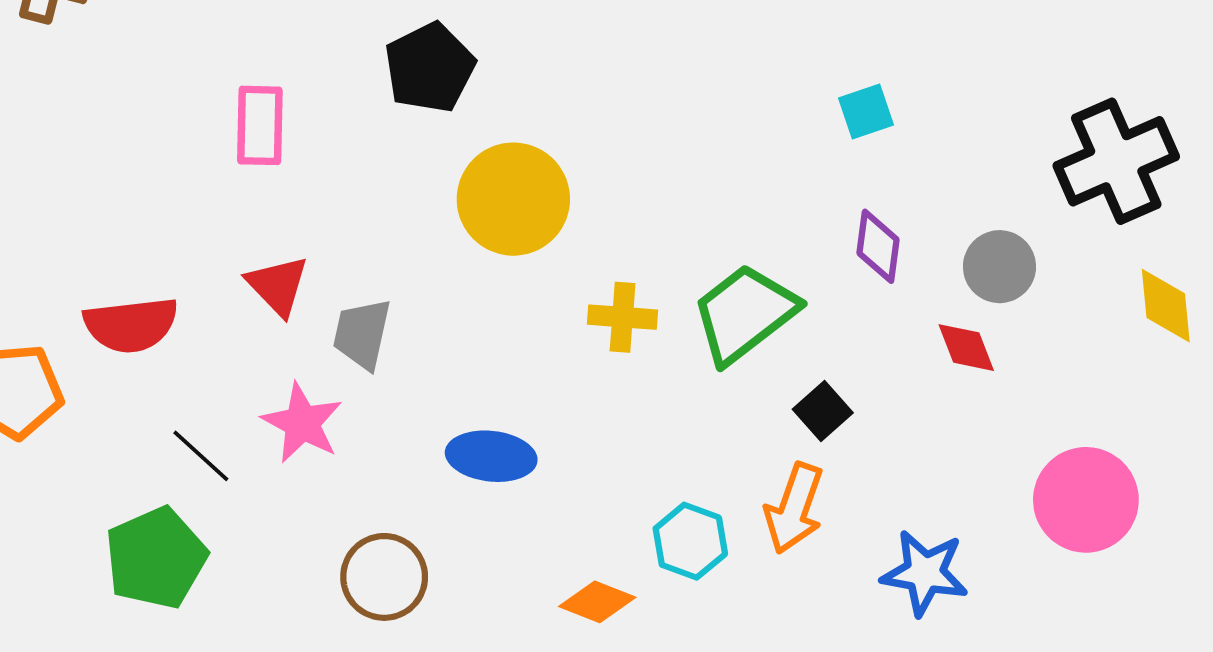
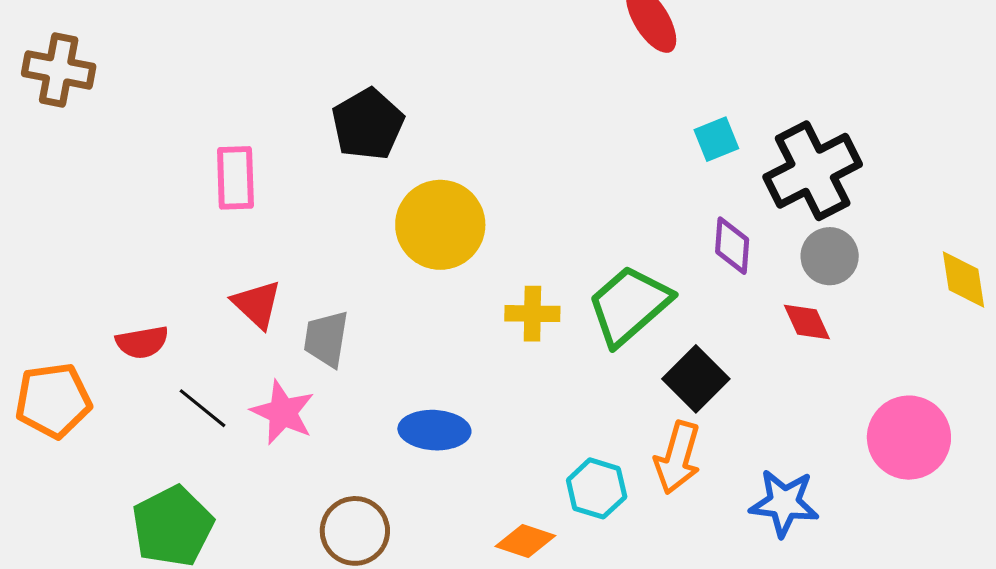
black cross: (1116, 161) -> (813, 171), moved
red semicircle: (131, 325) -> (142, 342), size x0.7
black square: (823, 411) -> (696, 379), size x1.4
black line: (201, 456) -> (203, 408), moved

